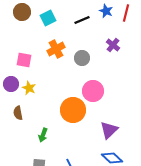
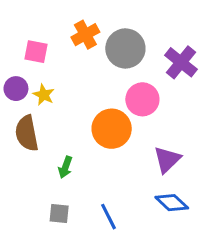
purple cross: (113, 45) -> (181, 62), moved, size x1.5
gray circle: (82, 58) -> (125, 48), size x1.6
brown semicircle: (18, 113) -> (27, 133), size x1.6

